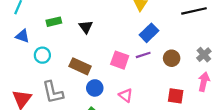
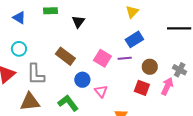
cyan circle: (42, 55) -> (19, 49), moved
gray cross: (204, 55) -> (180, 70), turned -32
pink arrow: (204, 82) -> (167, 86), moved
blue circle: (95, 88) -> (82, 80), moved
red square: (176, 96) -> (142, 88), moved

